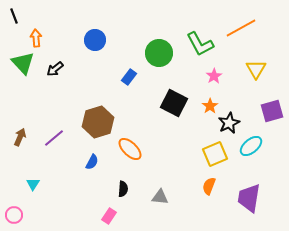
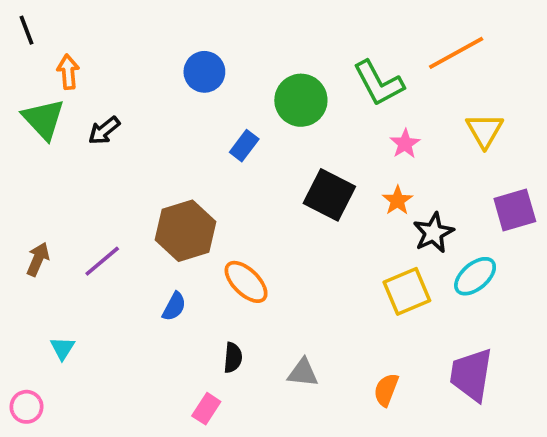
blue circle: (95, 40) -> (204, 72), moved
orange semicircle: (209, 186) -> (386, 390), moved

